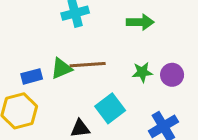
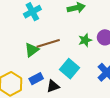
blue rectangle: (32, 76) -> (36, 79), moved

